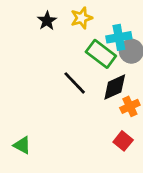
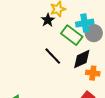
black star: (47, 21) -> (48, 20), moved
orange cross: (130, 106) -> (93, 73), turned 32

